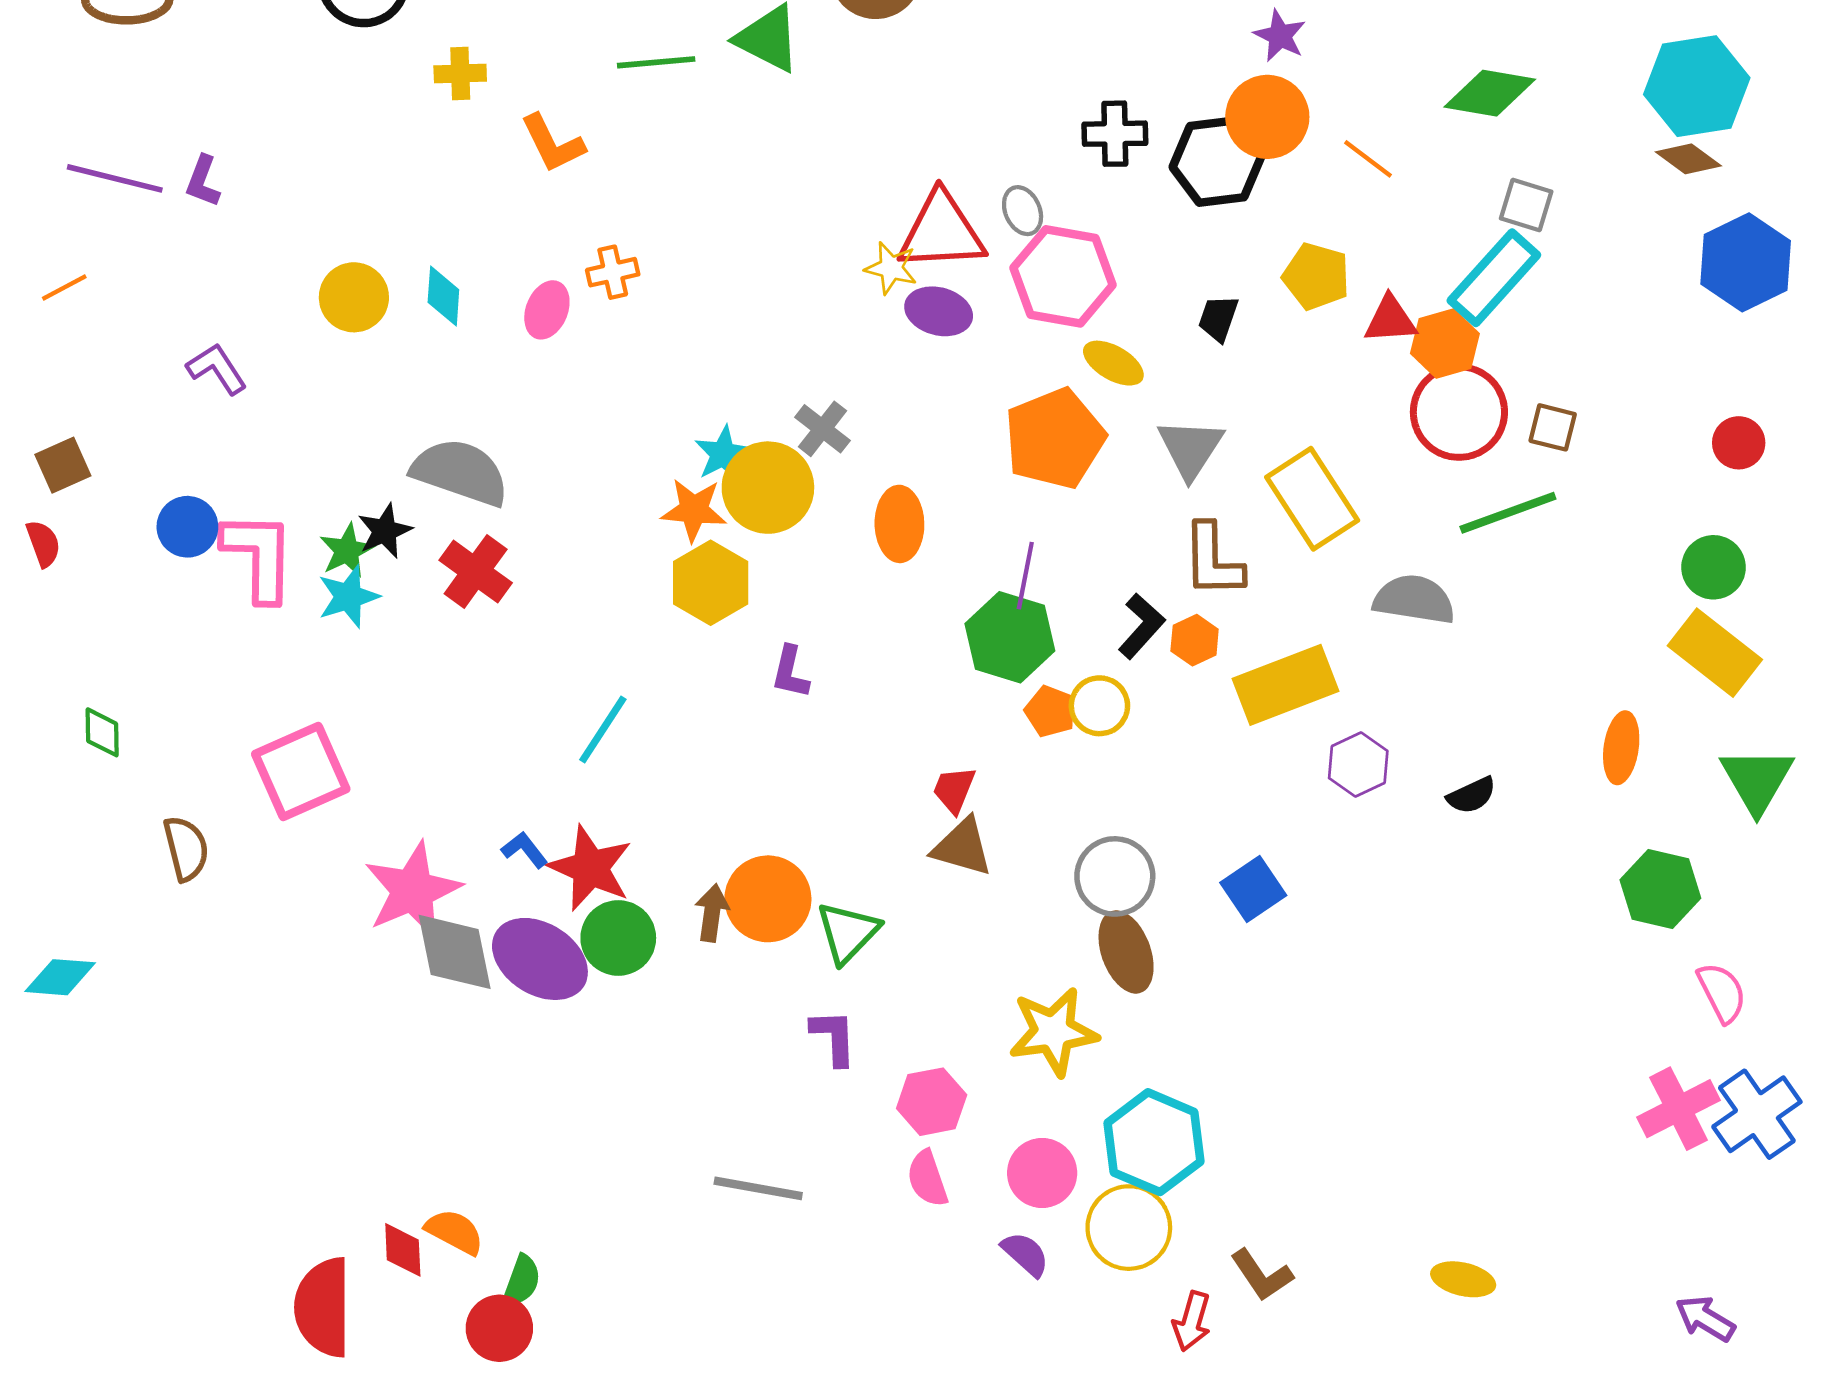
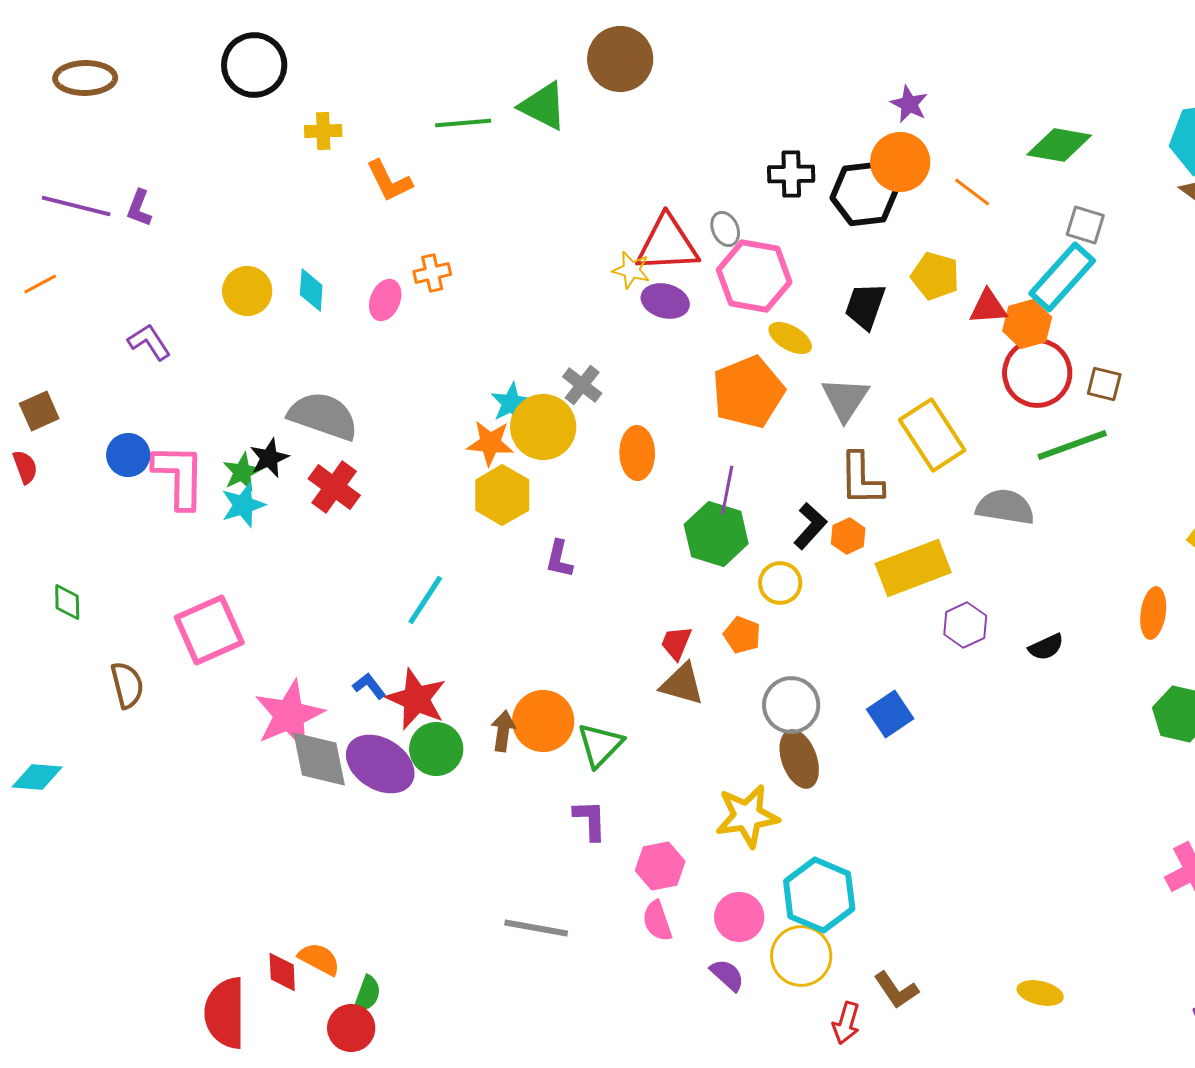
black trapezoid: (1218, 318) -> (865, 306), size x1.4
orange pentagon: (1050, 711) -> (742, 635), moved

